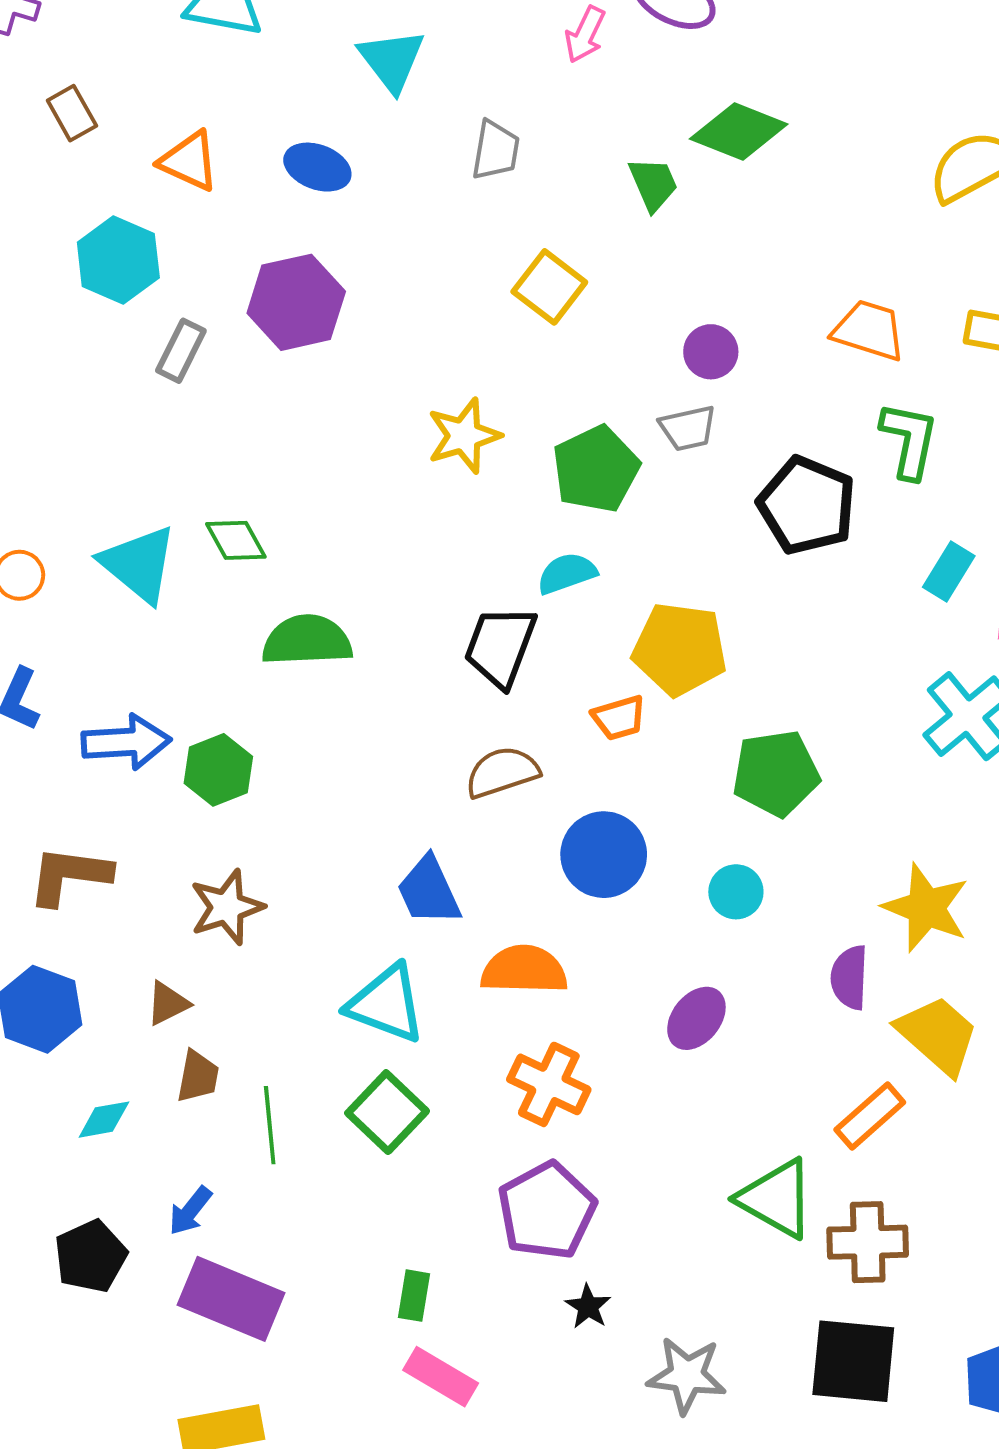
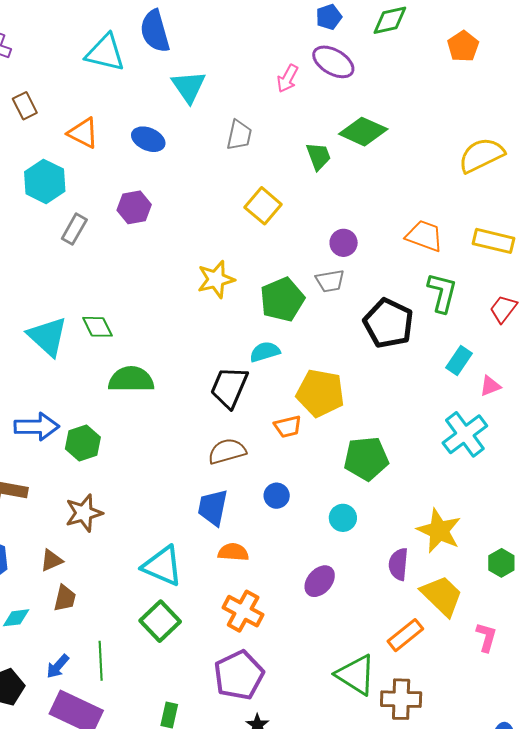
purple hexagon: (296, 302) -> (134, 207), size x0.7
blue circle: (604, 855) -> (277, 496), size x0.6
blue trapezoid: (429, 891) -> (213, 507), moved, turned 33
orange semicircle: (524, 970) -> (233, 552), size x0.7
green line: (270, 1125) -> (101, 661), moved

